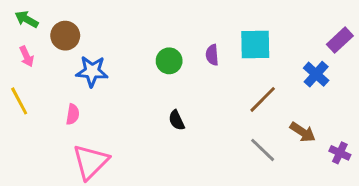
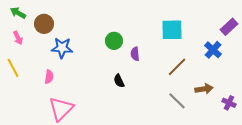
purple semicircle: (212, 55) -> (135, 54), moved
brown arrow: (303, 132) -> (204, 89), turned -42

